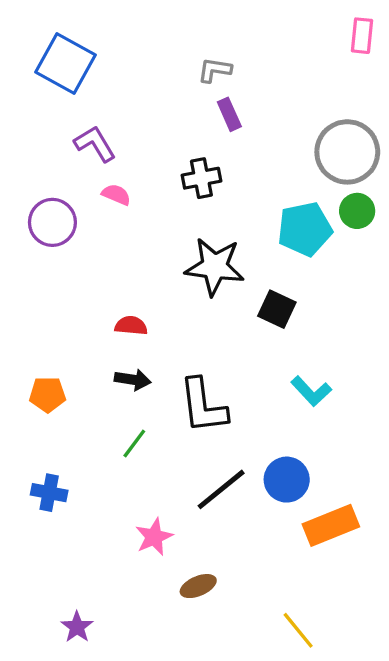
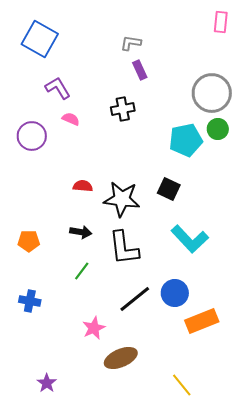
black star: (215, 267) -> (122, 199), moved
red semicircle: (131, 326) -> (83, 186), moved
cyan L-shape: (311, 391) -> (190, 239), size x1.5
brown ellipse: (198, 586) -> (121, 358), size x1.5

